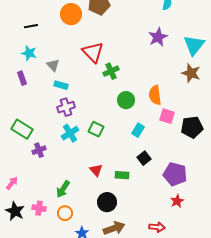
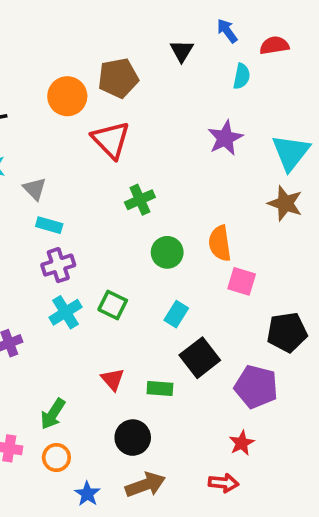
red triangle: (93, 52) -> (111, 140), moved
black pentagon: (192, 127) -> (287, 332), moved
cyan rectangle: (138, 130) -> (176, 314), moved
black square: (144, 158) -> (200, 358), size x1.5
red star: (177, 201) -> (242, 443), moved

